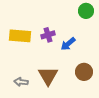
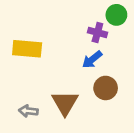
purple cross: (48, 35) -> (97, 32), moved, turned 32
brown circle: (84, 72) -> (106, 88), moved

